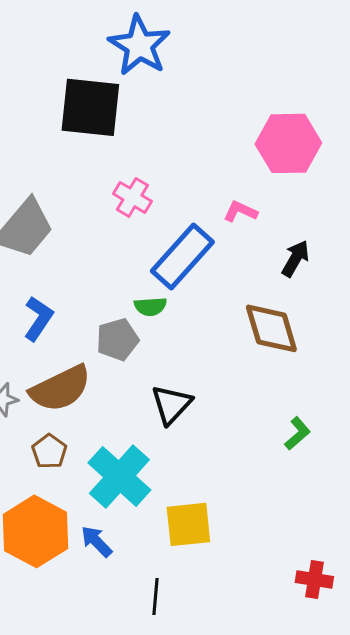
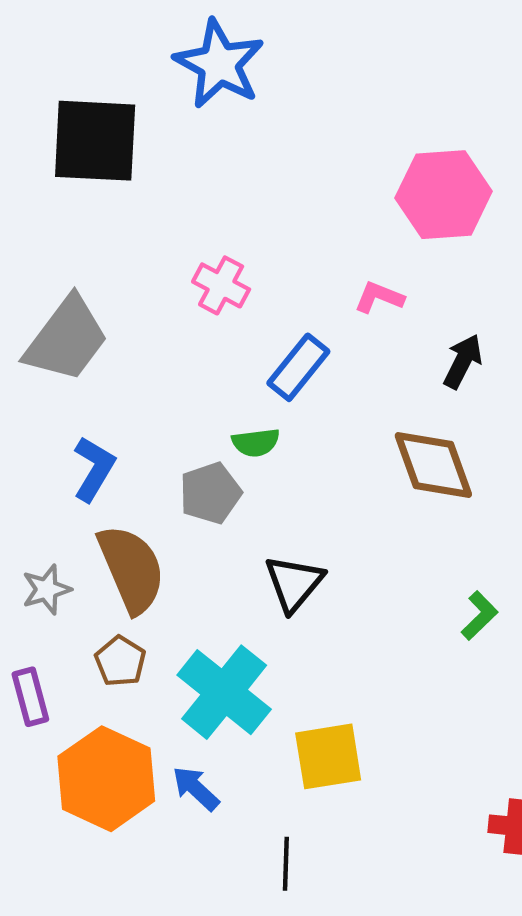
black square: (90, 107) -> (95, 141), moved
blue rectangle: (182, 256) -> (298, 367), size x0.7
brown semicircle: (60, 388) -> (131, 569), turned -84

